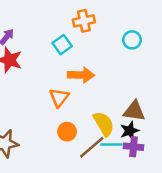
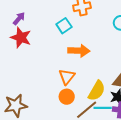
orange triangle: (59, 97) -> (67, 77), moved
yellow semicircle: (104, 124) -> (97, 91), turned 60

